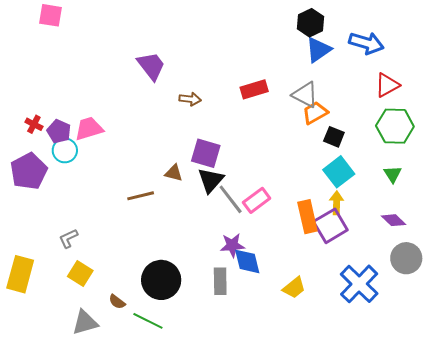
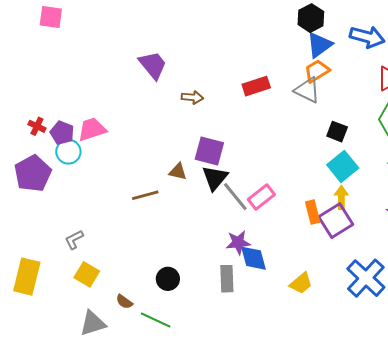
orange trapezoid: (315, 113) -> (317, 71), moved
orange rectangle: (307, 217) -> (313, 212), size x0.7
black circle: (161, 280) -> (168, 279), size x0.6

